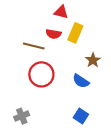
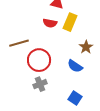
brown line: (34, 46) -> (19, 43), moved, turned -30
gray cross: (22, 116) -> (40, 84), moved

